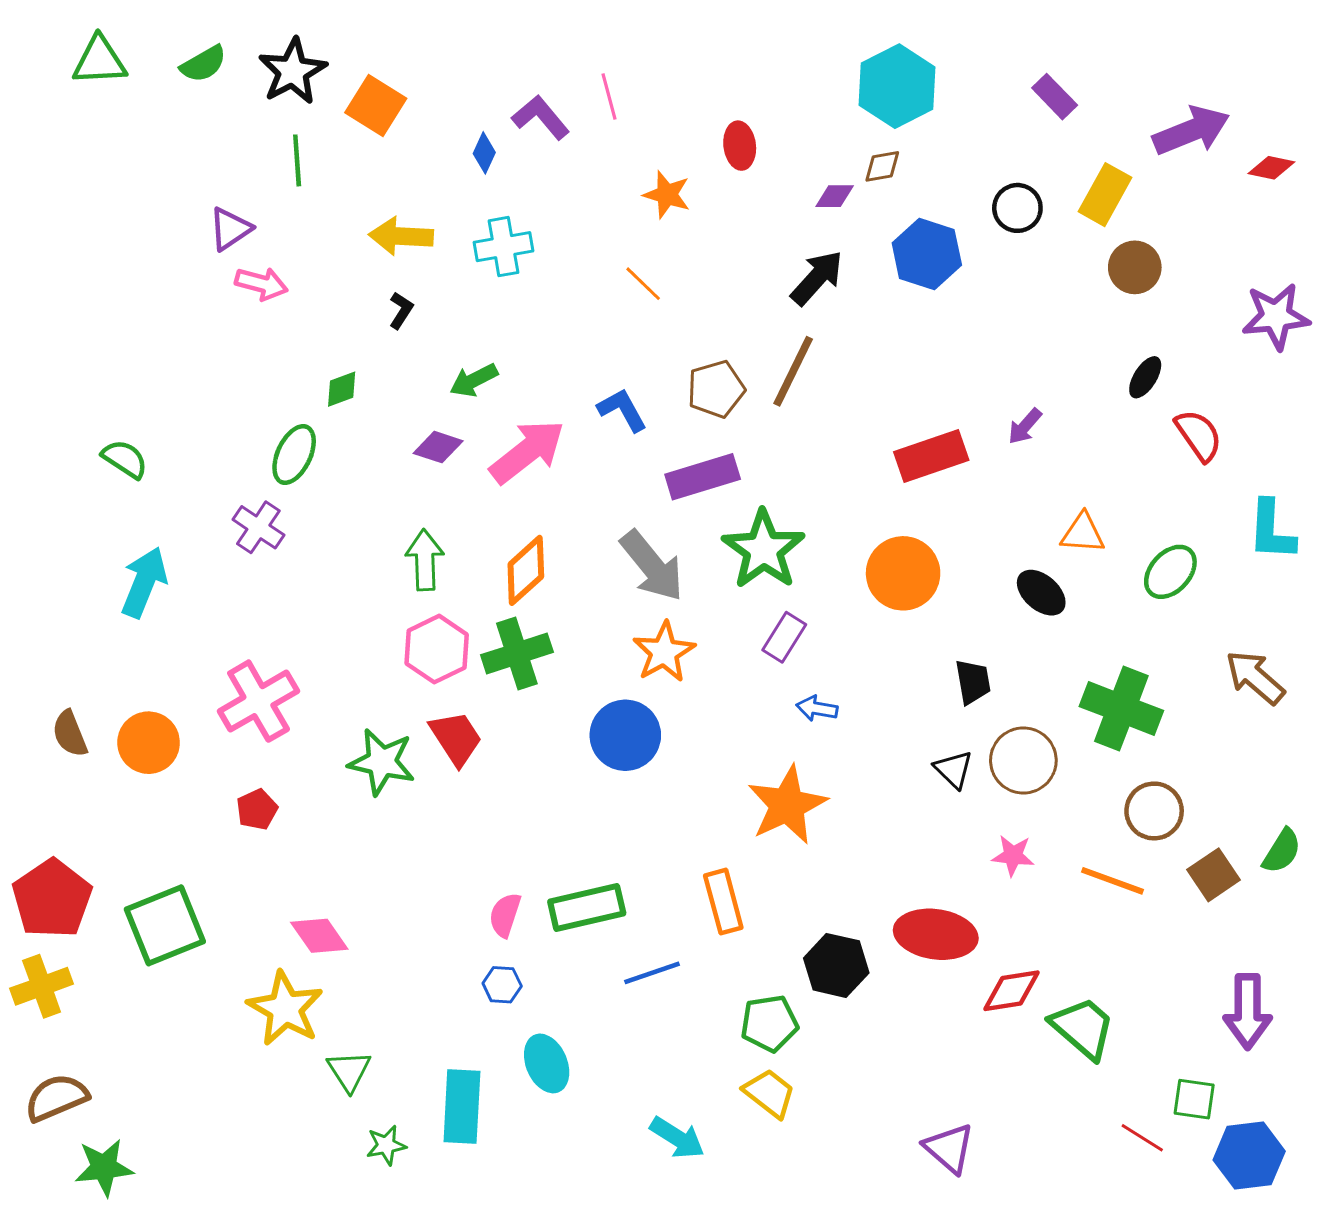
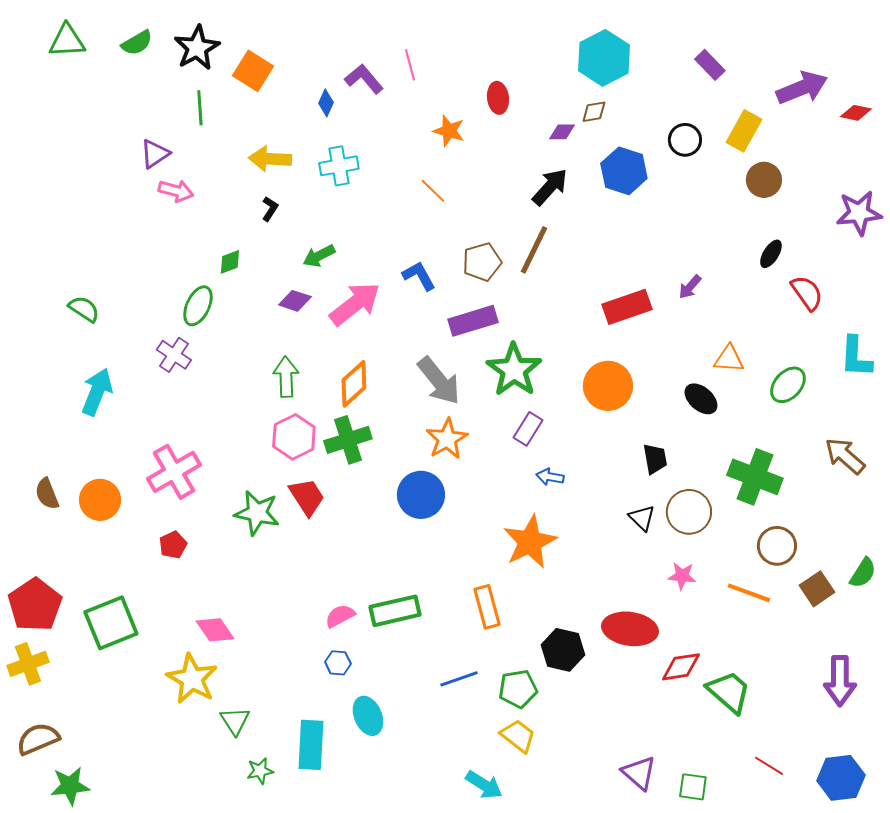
pink semicircle: (505, 915) -> (340, 616), turned 44
blue line: (652, 973) -> (459, 679), moved
green square: (1194, 1099) -> (693, 787), moved
cyan arrow: (677, 1138) -> (484, 785), moved

